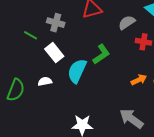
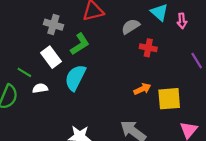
green line: (31, 35) -> (24, 72), moved
green L-shape: (101, 54) -> (80, 44), moved

